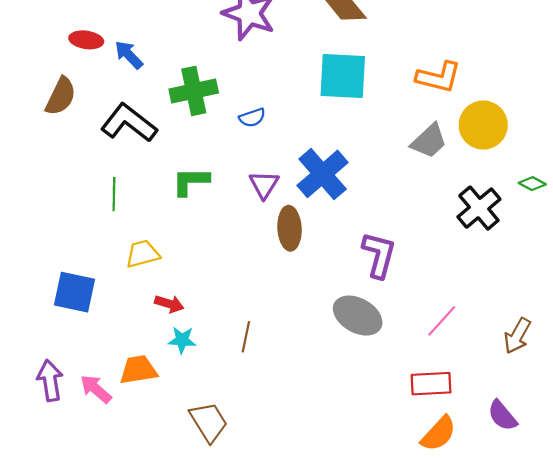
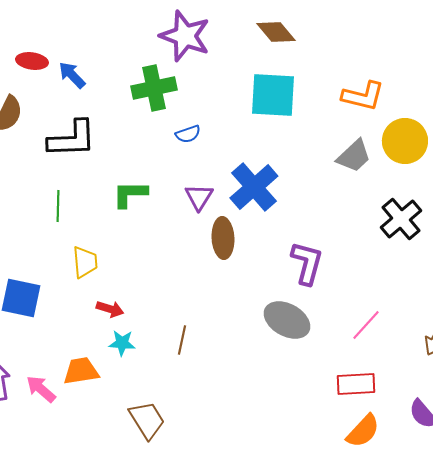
green cross: (194, 91) -> (154, 88), moved
black L-shape: (129, 123) -> (72, 139), turned 140
yellow trapezoid: (143, 254) -> (85, 262), turned 100

